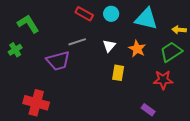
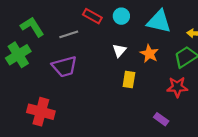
gray line: (77, 42) -> (69, 34), moved
green cross: (15, 50) -> (18, 55), size x1.6

